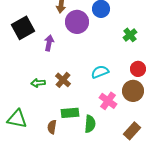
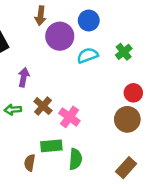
purple arrow: (49, 43) -> (24, 77), moved
cyan semicircle: (100, 72) -> (88, 55), moved
pink cross: (108, 101) -> (69, 117), moved

